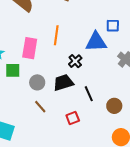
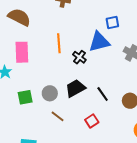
pink rectangle: (30, 48) -> (22, 52), moved
black cross: (75, 61) -> (79, 57), moved
green square: (13, 70) -> (25, 97), moved

